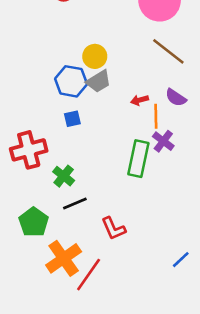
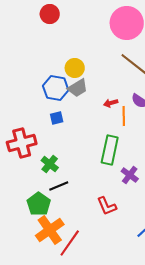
purple cross: (163, 141) -> (130, 175), moved
green pentagon: (34, 222) -> (39, 204), moved
red L-shape: (113, 228) -> (107, 206), moved

